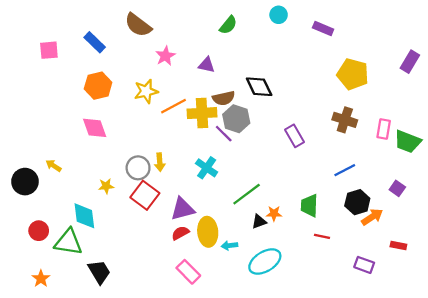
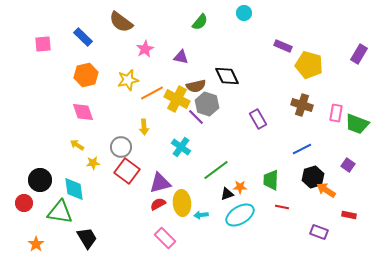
purple rectangle: (323, 28) -> (283, 46), moved
yellow cross: (202, 113) -> (177, 99), turned 30
yellow arrow: (160, 162) -> (144, 127), moved
yellow arrow: (54, 166) -> (77, 145), moved
black circle: (25, 182) -> (40, 180), moved
orange arrow: (372, 217) -> (326, 190), turned -114
red circle: (39, 231) -> (24, 203), moved
cyan ellipse: (265, 262) -> (240, 215), moved

